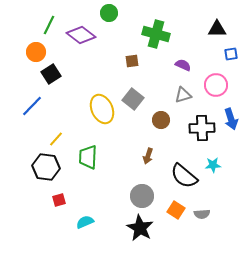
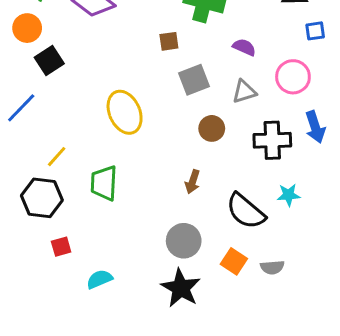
gray square: (133, 99) -> (194, 80), moved, turned 30

